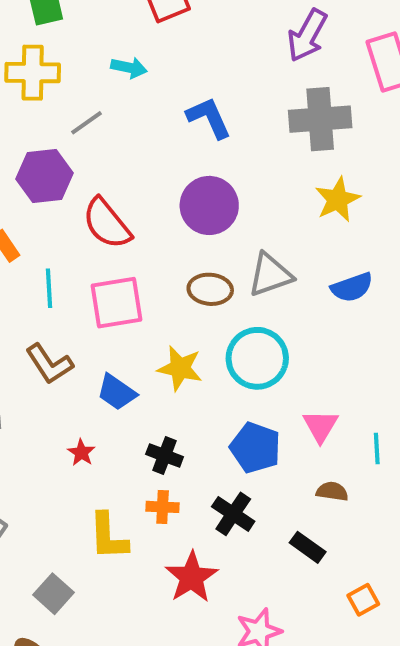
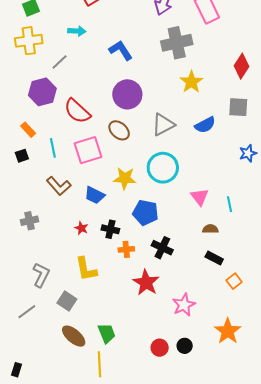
brown ellipse: (210, 289) -> (119, 130), moved, turned 45
blue pentagon: (255, 448) -> (146, 213), moved
black cross: (165, 455) -> (110, 229), moved
yellow L-shape: (108, 536) -> (86, 269), moved
black rectangle: (308, 547) -> (214, 258), moved
gray square: (54, 594) -> (67, 301), moved

